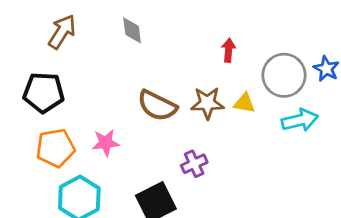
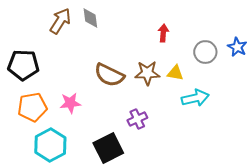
brown arrow: (62, 32) -> (60, 21), moved
gray circle: (284, 75) -> (205, 52), size x0.7
cyan arrow: (300, 120) -> (195, 98), moved

